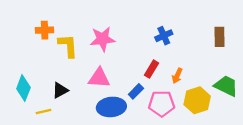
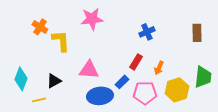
orange cross: (45, 30) -> (40, 27), turned 35
pink star: (103, 39) -> (92, 19), moved
green trapezoid: (226, 86) -> (203, 77), turned 70

